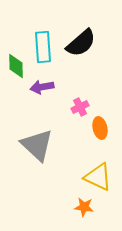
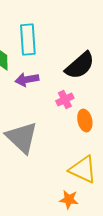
black semicircle: (81, 43) -> (80, 65), moved

